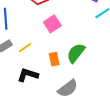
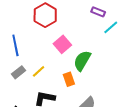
green semicircle: (76, 53) -> (82, 61), moved

